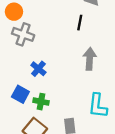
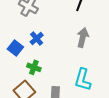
blue square: (20, 94) -> (15, 48), moved

